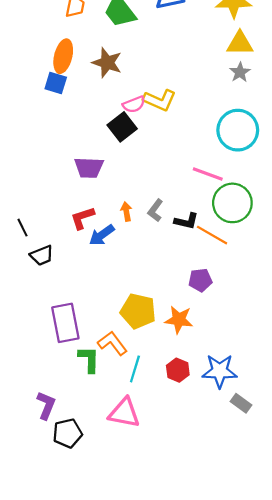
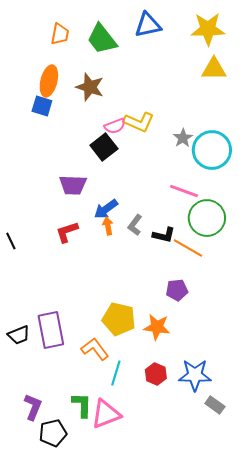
gray star: (240, 72) -> (183, 138), moved
blue arrow: (102, 235) -> (106, 209), moved
black trapezoid: (42, 255) -> (19, 335), moved
green L-shape: (89, 359) -> (82, 405), moved
pink triangle: (124, 413) -> (106, 414), turned -32

